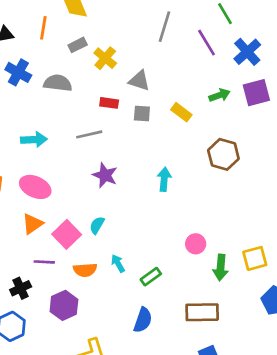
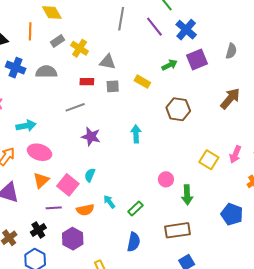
cyan arrow: (34, 140) -> (26, 126), moved
yellow square: (255, 258) -> (209, 160), moved, turned -36

